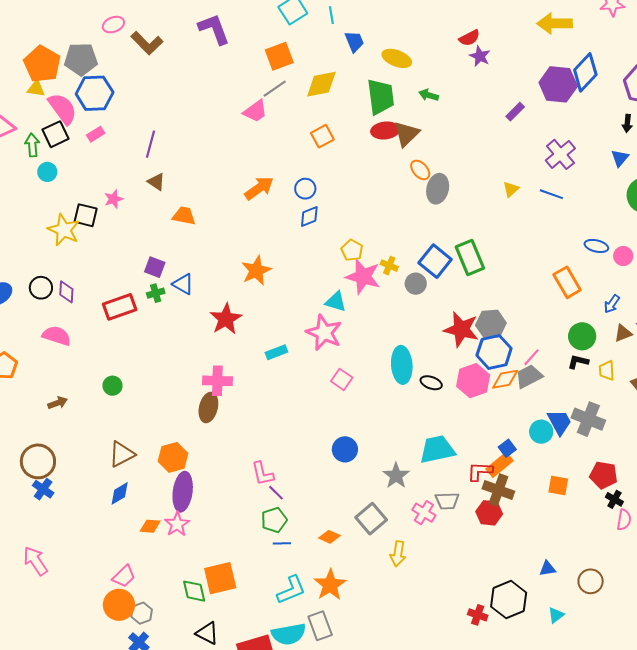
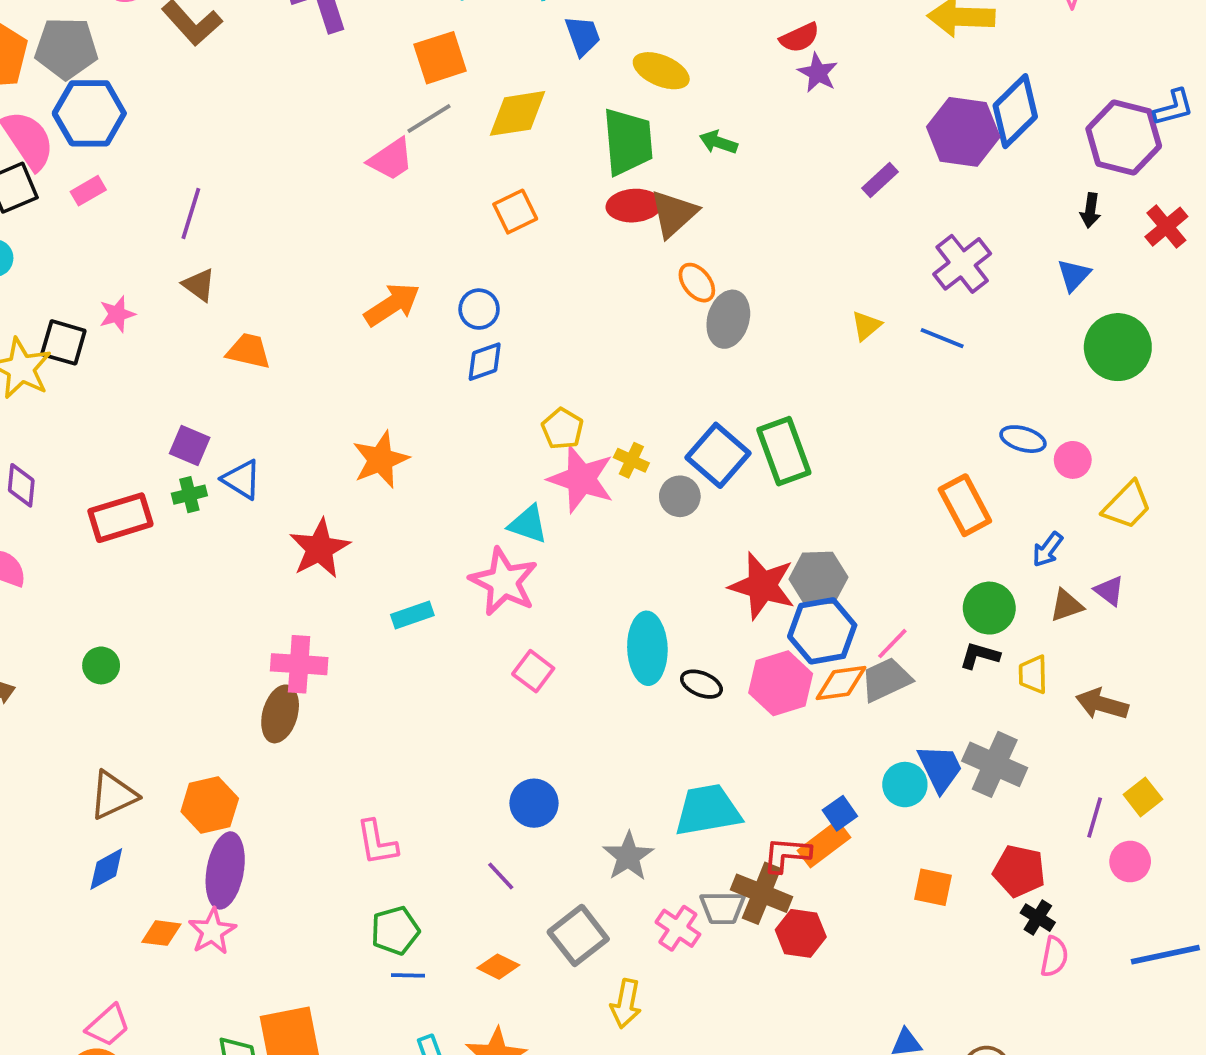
brown cross: (498, 490) -> (762, 893), moved
purple line: (276, 493) -> (501, 876), moved

